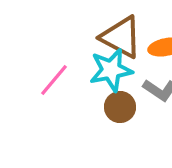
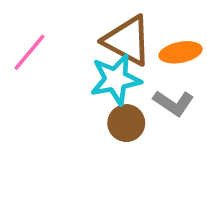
pink line: (54, 80) -> (30, 52), moved

